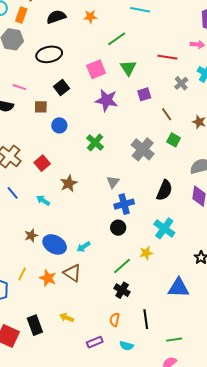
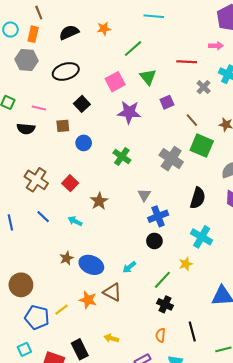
green square: (174, 140) -> (202, 146), size x1.6
cyan arrow: (83, 247) -> (129, 267), moved
yellow line: (22, 274) -> (61, 310), moved, turned 32

